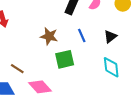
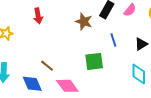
brown star: (49, 36) -> (84, 22), moved

